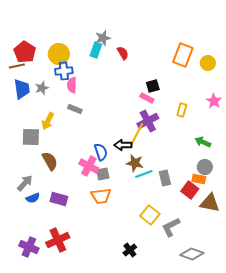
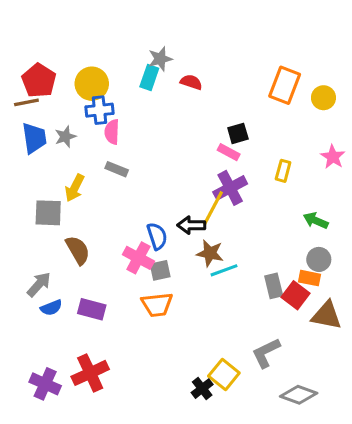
red semicircle: (123, 53) -> (191, 82), turned -40
gray rectangle: (165, 178) -> (274, 286), moved
yellow square: (150, 215) -> (224, 375), moved

